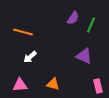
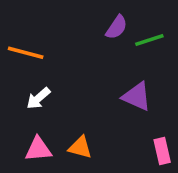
green line: (91, 25) -> (149, 40), turned 49
pink triangle: (20, 85) -> (38, 149), moved

